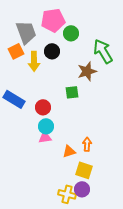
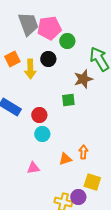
gray trapezoid: (26, 32) -> (28, 24), moved
pink triangle: (45, 137) -> (33, 168), moved
yellow square: (84, 170) -> (92, 182), moved

